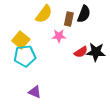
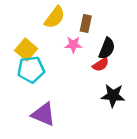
black semicircle: (84, 14) -> (107, 48), moved
black star: (96, 52) -> (113, 96), moved
purple triangle: (35, 92) -> (43, 114), size x1.5

